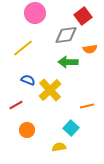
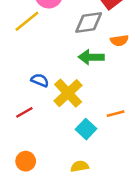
yellow line: (23, 48) -> (27, 21), moved
cyan square: (71, 128) -> (86, 129), moved
orange circle: (27, 130) -> (26, 161), moved

